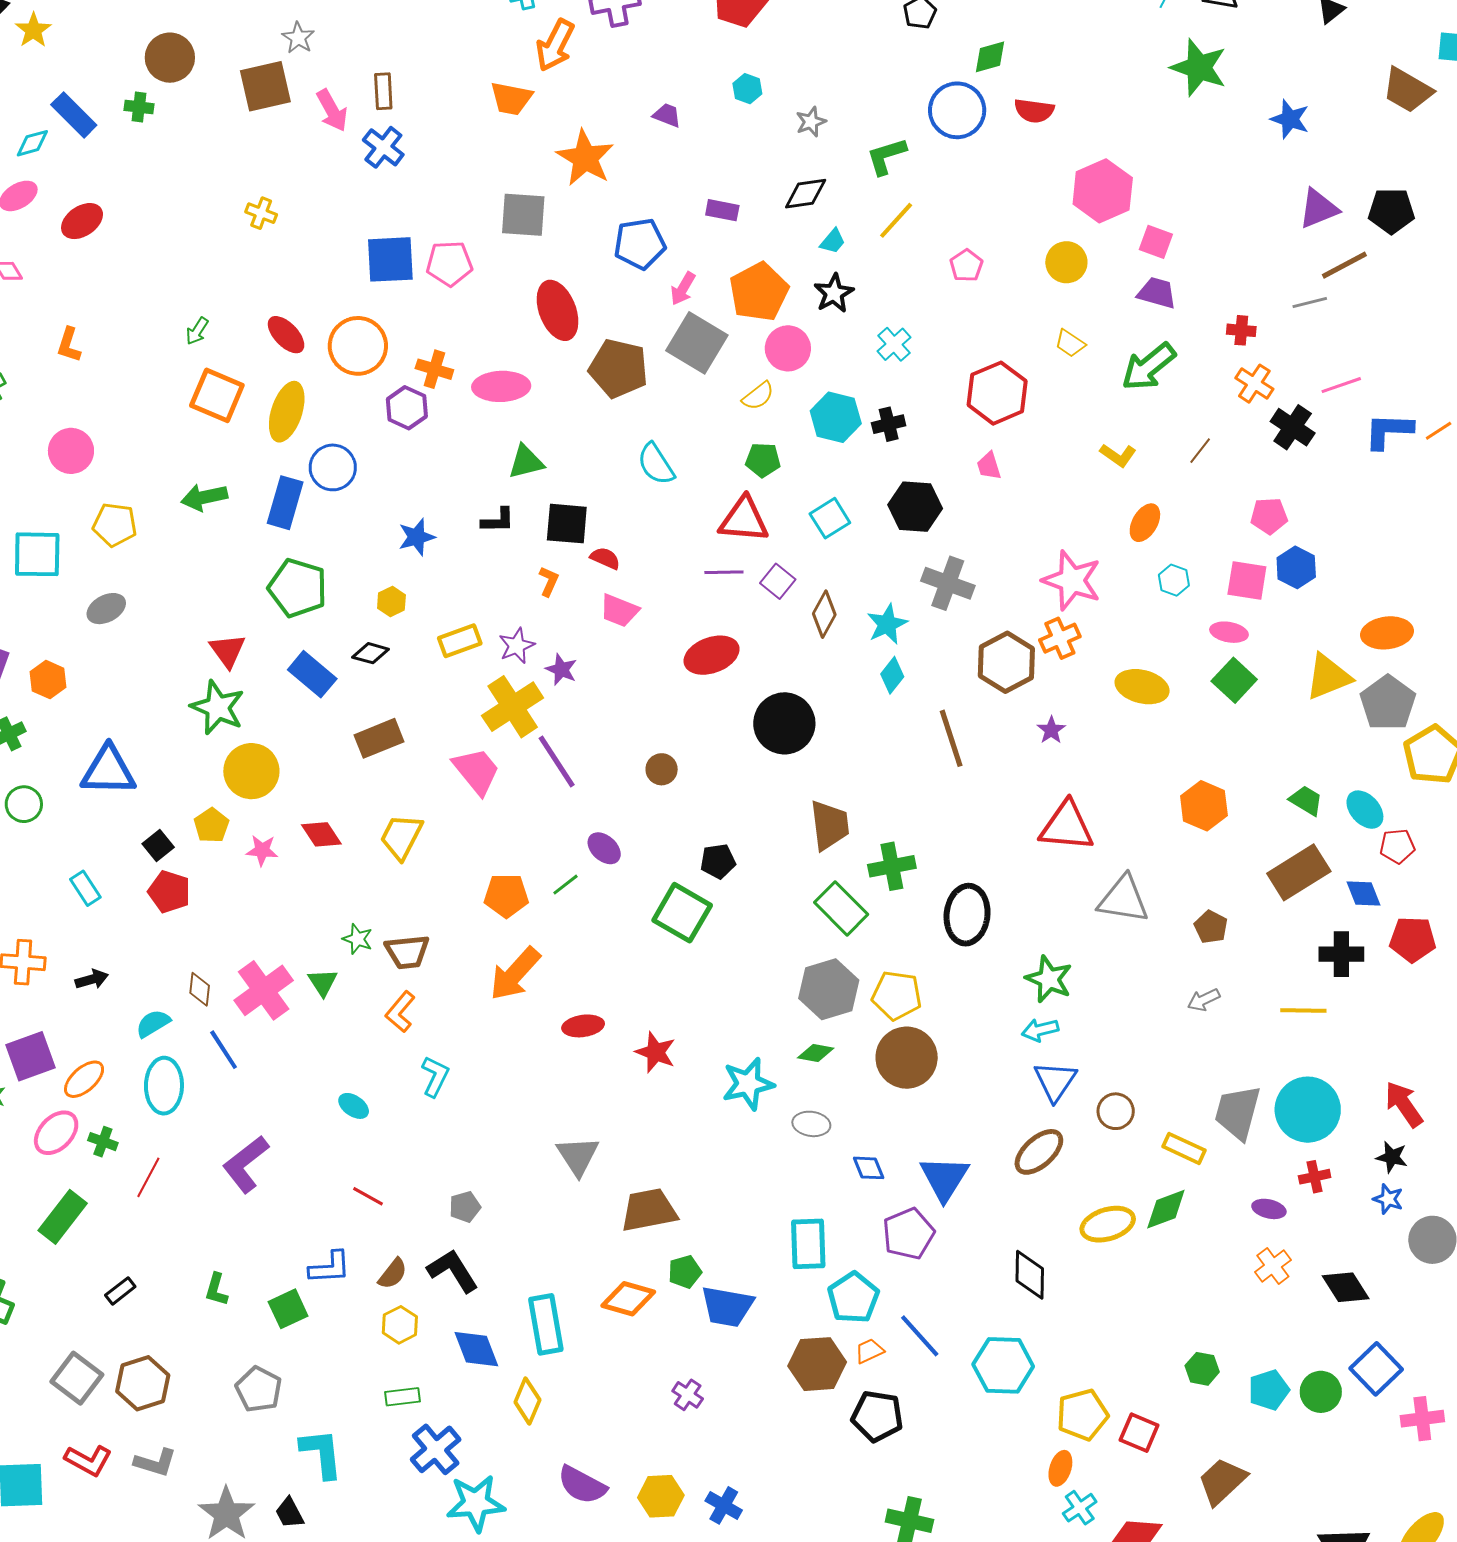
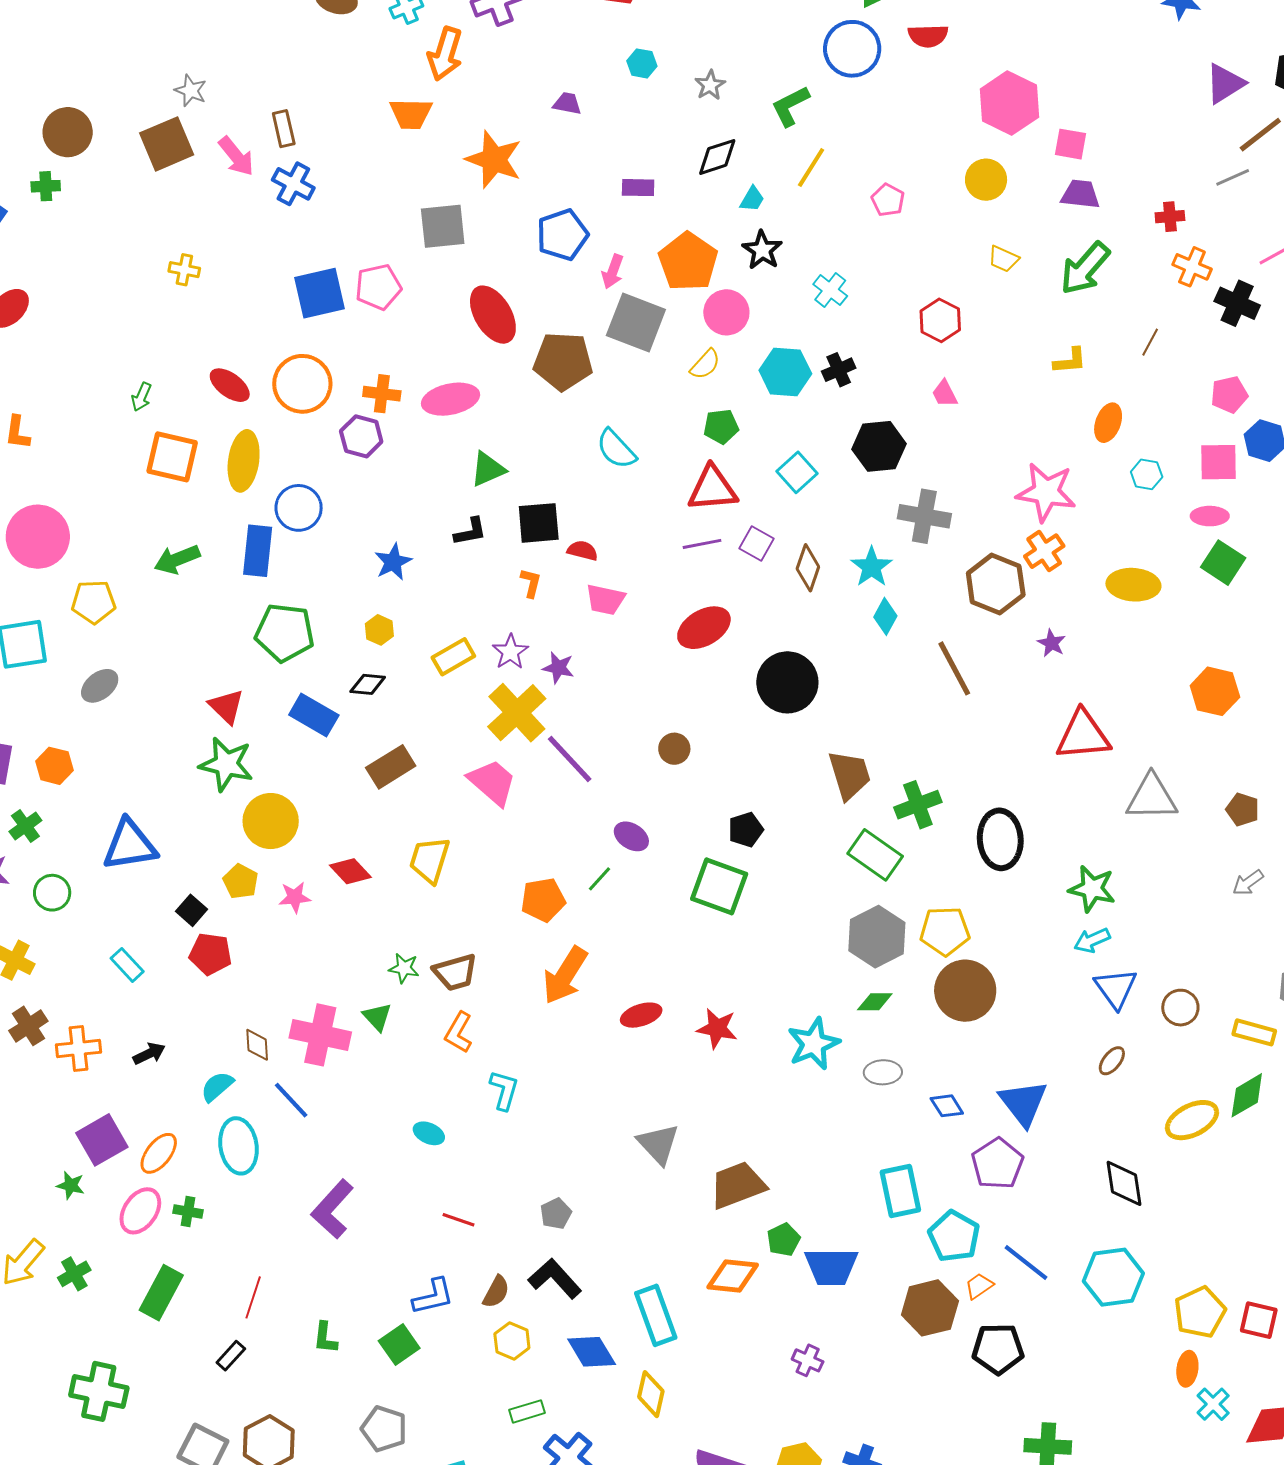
red hexagon: (997, 393) -> (940, 320), size x0.7
pink circle: (71, 451) -> (38, 537), size x1.4
yellow L-shape: (1118, 455) -> (1070, 361), turned -30
pink cross: (264, 990) -> (320, 1035), turned -32
brown ellipse: (1039, 1152) -> (1112, 1061), size x0.6
red line: (148, 1177) -> (253, 1297), moved

